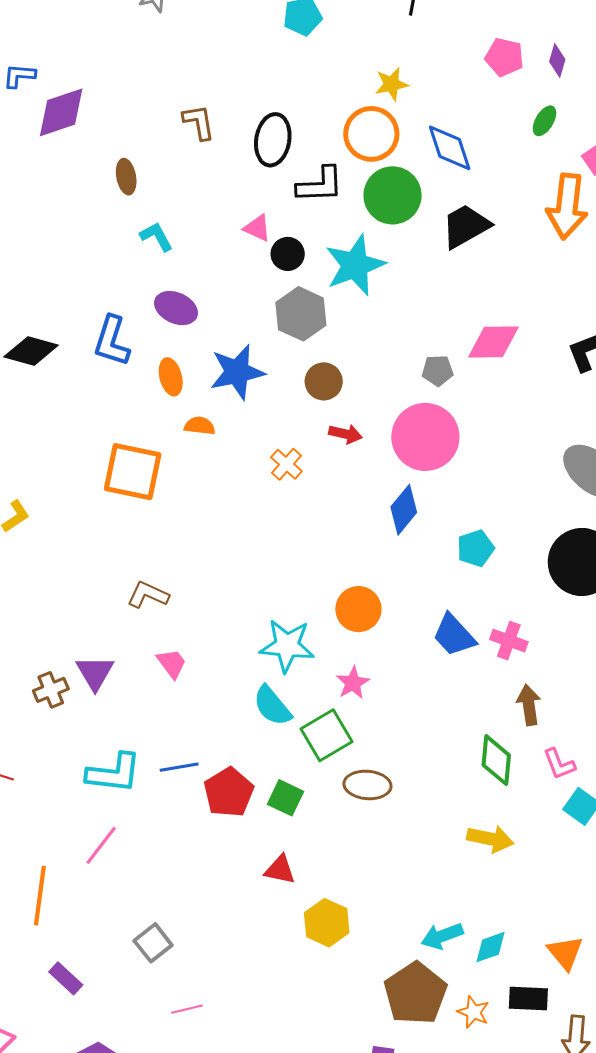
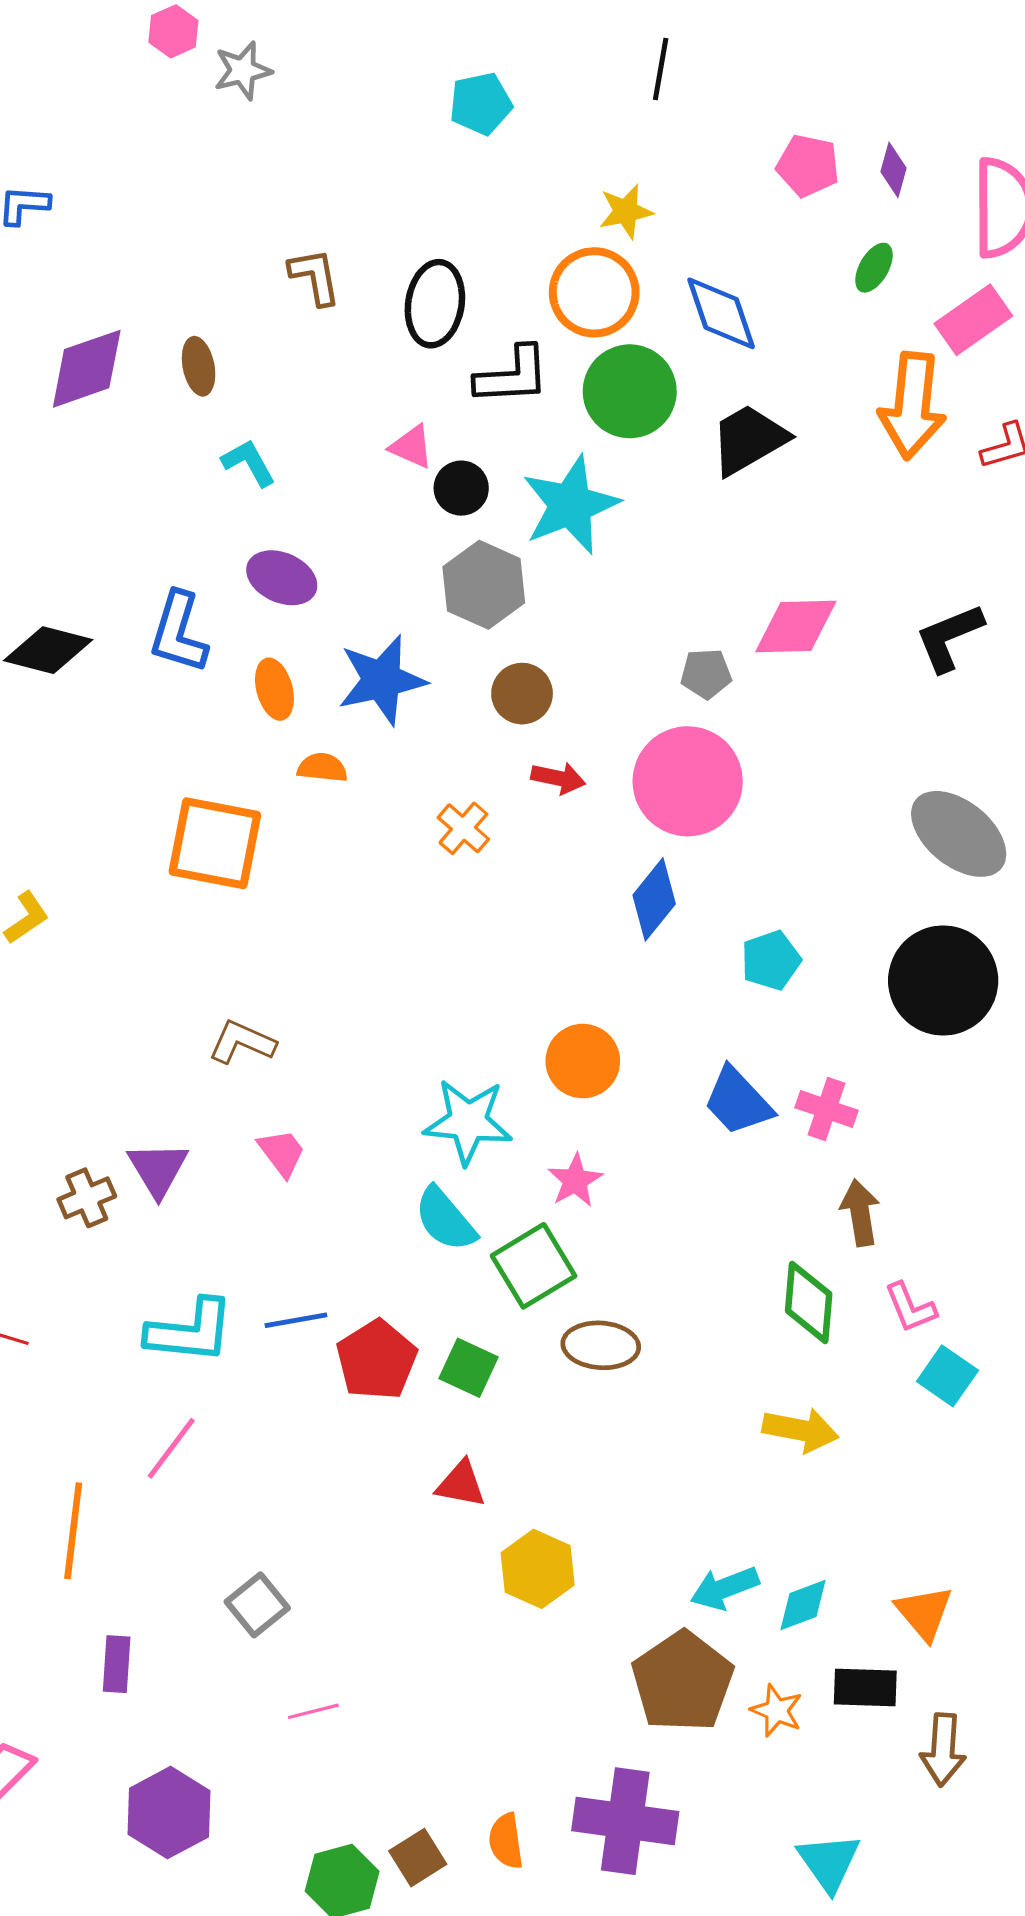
purple diamond: (61, 112) -> (87, 369), moved
purple rectangle: (66, 978) -> (117, 1664), turned 52

